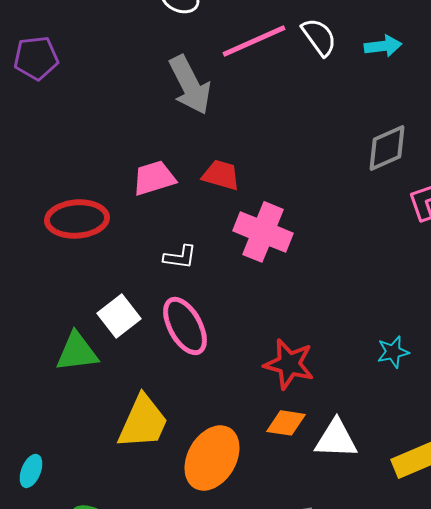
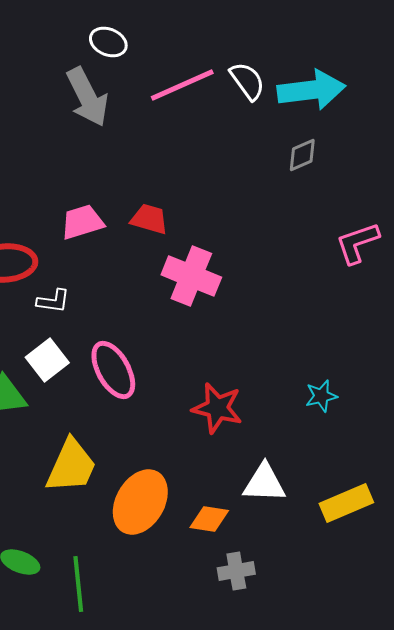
cyan arrow: (383, 46) -> (311, 90), size x1.8
gray arrow: (190, 85) -> (87, 97), moved
gray diamond: (387, 148) -> (302, 155), moved, size x0.7
white L-shape: (180, 257) -> (53, 301), moved
orange diamond: (286, 423) -> (209, 519), moved

